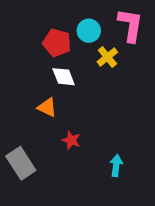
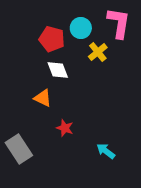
cyan arrow: (116, 165) -> (106, 151), turned -60

